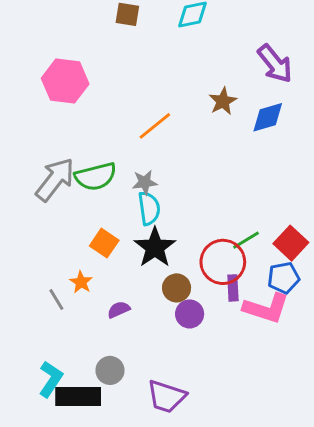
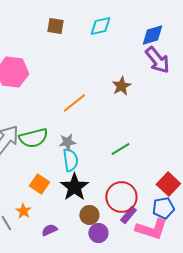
blue diamond: (268, 117) -> (152, 35), moved
green line: (246, 240) -> (120, 149), moved
purple rectangle: (233, 288) -> (128, 215), turned 42

